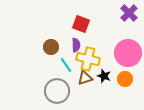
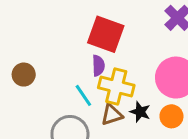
red square: (81, 24) -> (106, 34), size x1.4
brown circle: (51, 47) -> (24, 75), moved

